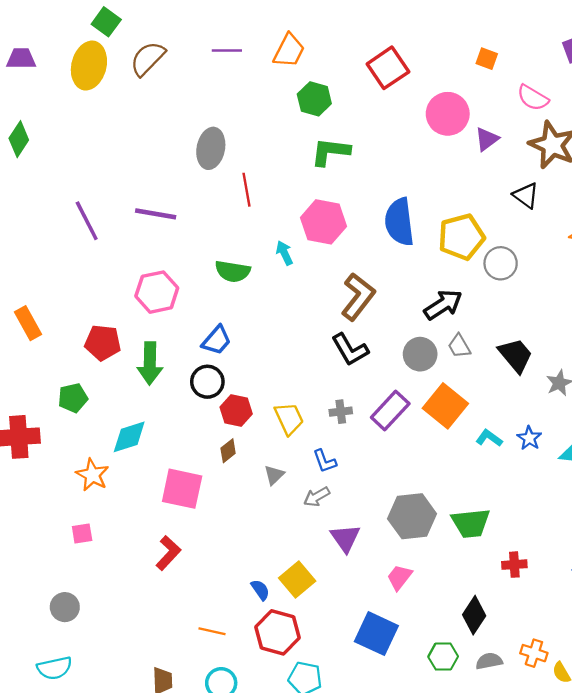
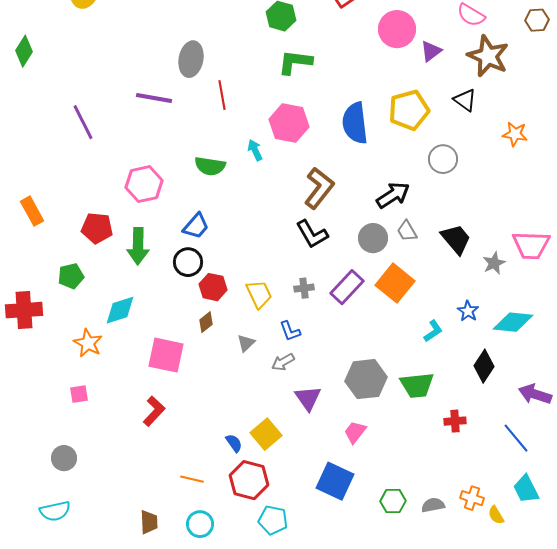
purple line: (156, 214) -> (154, 98), moved
yellow pentagon: (461, 237) -> (409, 110), moved
cyan L-shape: (489, 438) -> (433, 331), moved, turned 110
black diamond: (474, 615) -> (484, 366), moved

